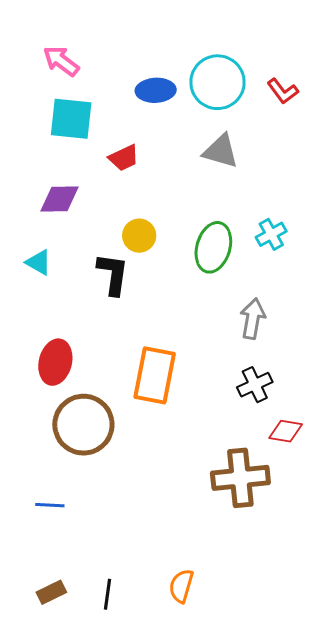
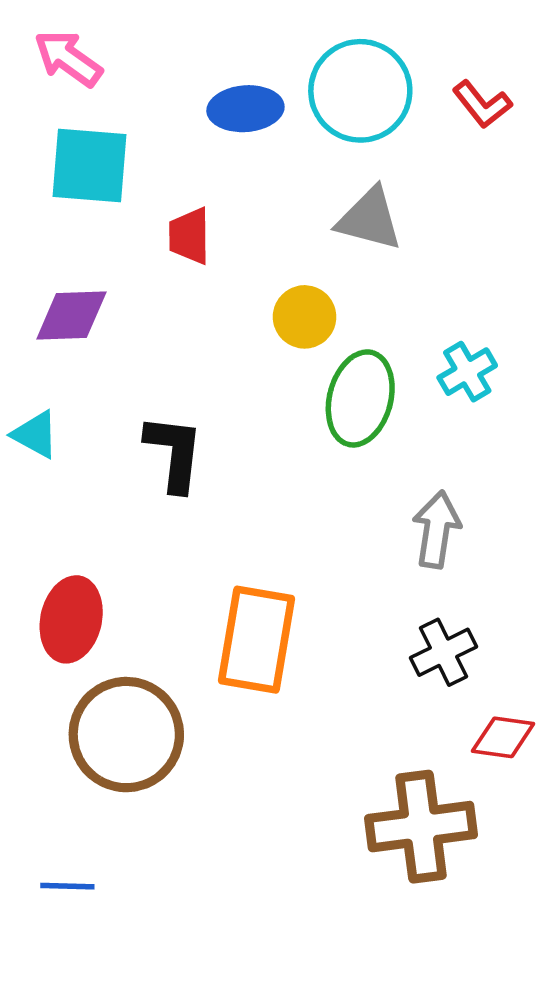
red trapezoid: (124, 158) -> (189, 236), turned 116
yellow circle: (139, 236) -> (305, 317), moved

